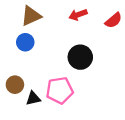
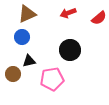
black triangle: (33, 98) -> (29, 61), moved

